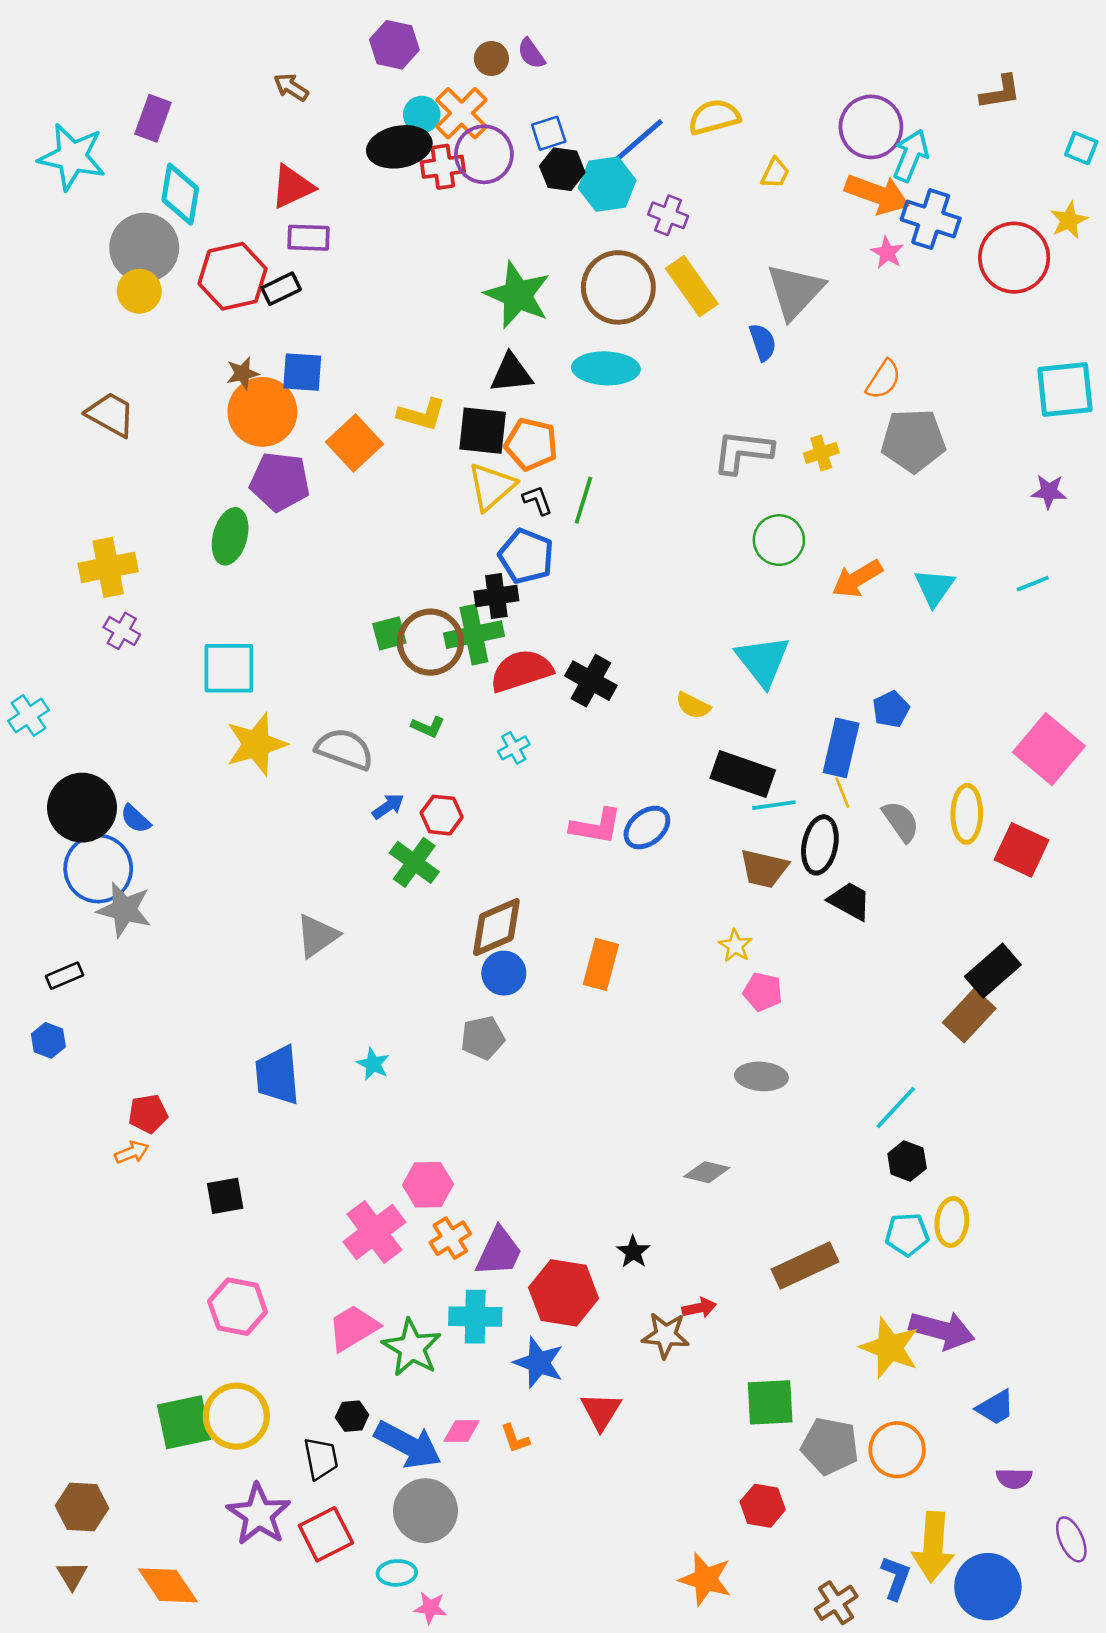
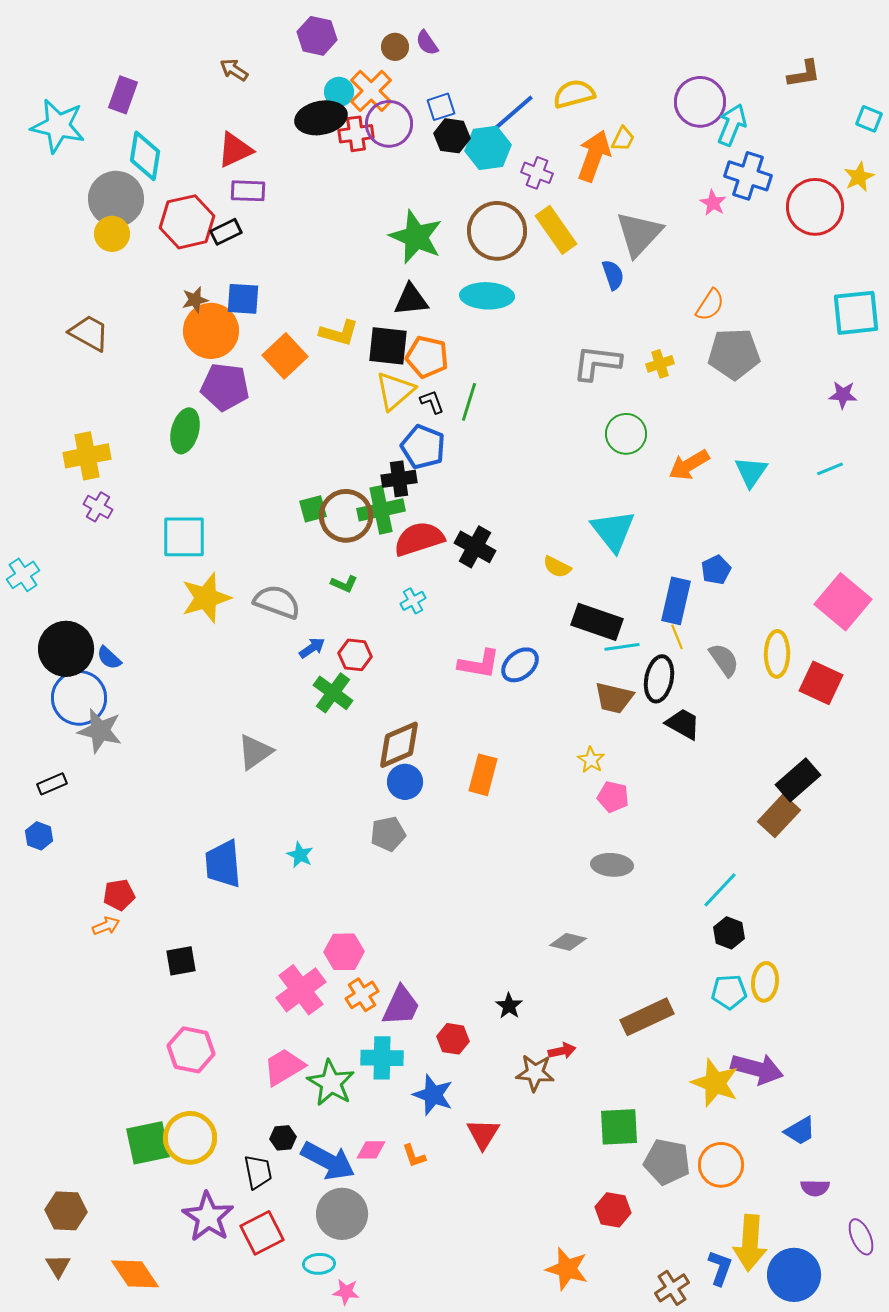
orange arrow: (877, 194) -> (594, 156), moved, turned -90
red hexagon: (564, 1293) -> (453, 1039), size x0.6

